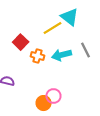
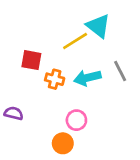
red square: (20, 42) -> (31, 60), turned -35
pink circle: (54, 96) -> (76, 120), moved

